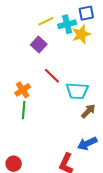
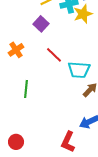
orange cross: (23, 90) -> (16, 50), moved

